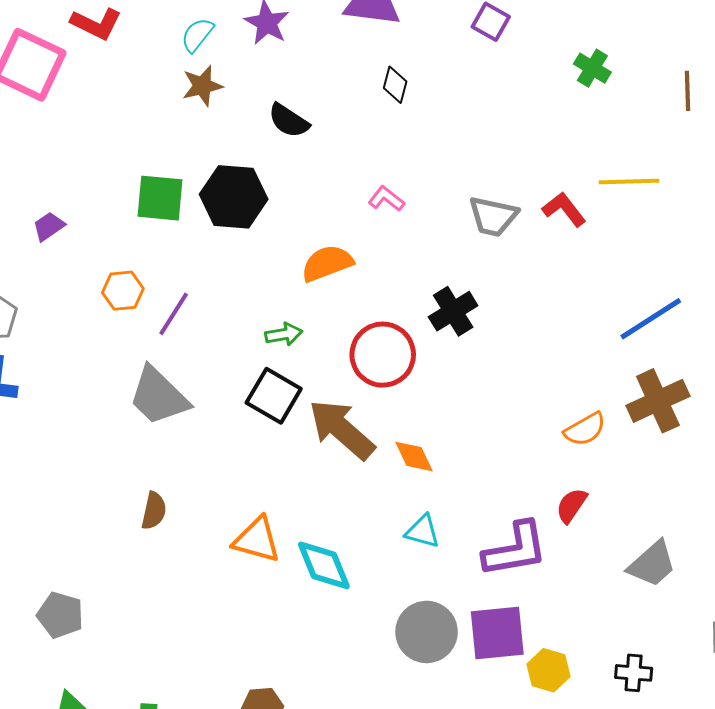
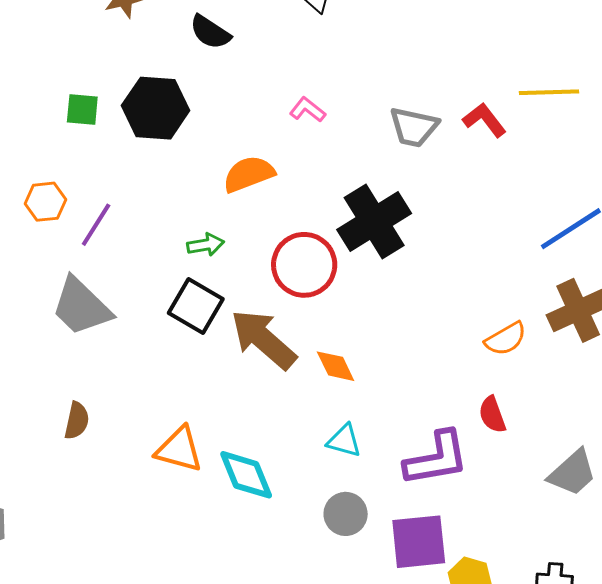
green square: (160, 198) -> (82, 109), size x0.7
black cross: (453, 311) -> (374, 222), size x1.5
red semicircle: (571, 505) -> (492, 415), turned -54
gray circle: (427, 632) -> (346, 514), moved, size x0.7

